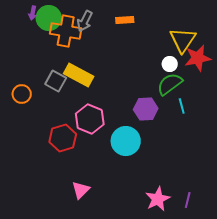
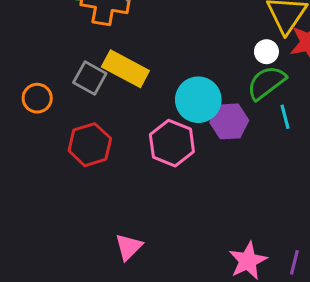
pink hexagon: (90, 119) -> (172, 143), moved
red hexagon: (63, 138) -> (90, 145), moved
cyan circle: (126, 141) -> (198, 100), moved

